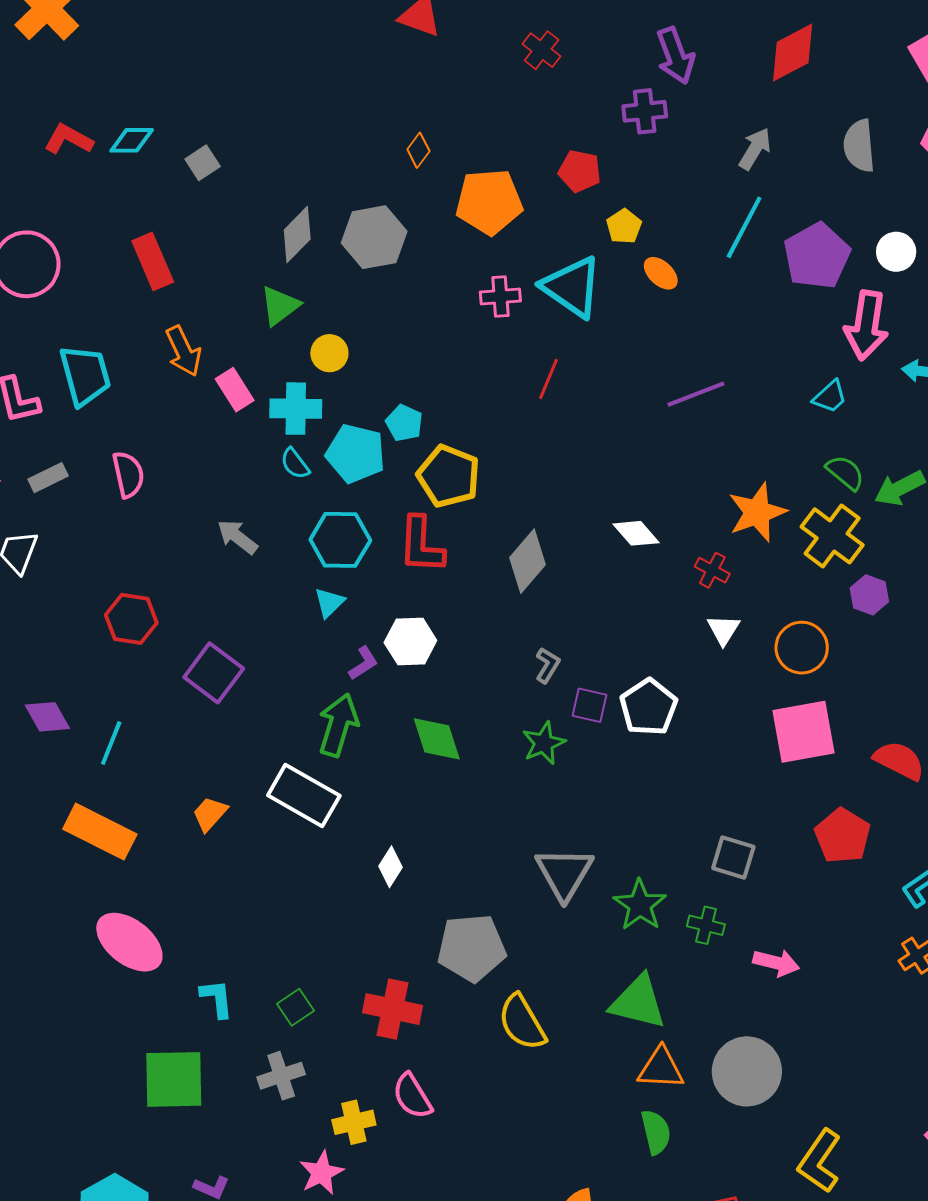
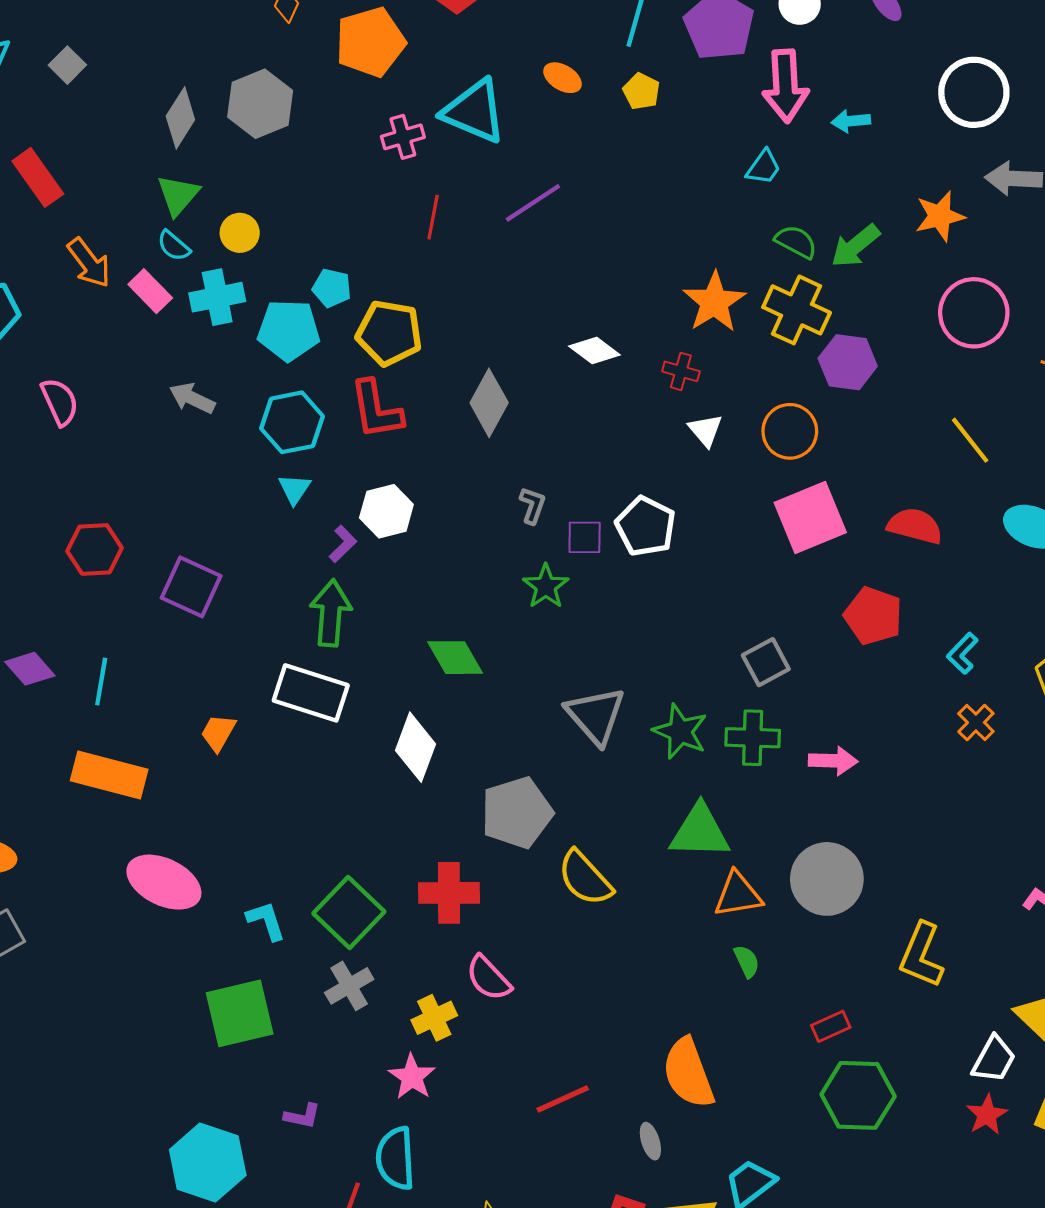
yellow pentagon: (624, 226) -> (641, 91), moved
red line: (548, 379) -> (433, 217), moved
purple line: (696, 394) -> (533, 203), moved
cyan semicircle: (295, 464) -> (174, 246), moved
gray arrow: (237, 537) -> (192, 398), moved
purple hexagon: (869, 595) -> (848, 362), size x1.4
green diamond: (437, 739) -> (455, 658), moved
gray square: (733, 858) -> (766, 662), turned -33
white diamond: (390, 867) -> (416, 747), size x1.6
green cross: (706, 925) -> (753, 738), size x1.4
green square: (295, 1007) -> (349, 913), size x1.8
green semicircle: (656, 1132) -> (747, 961), size x0.7

